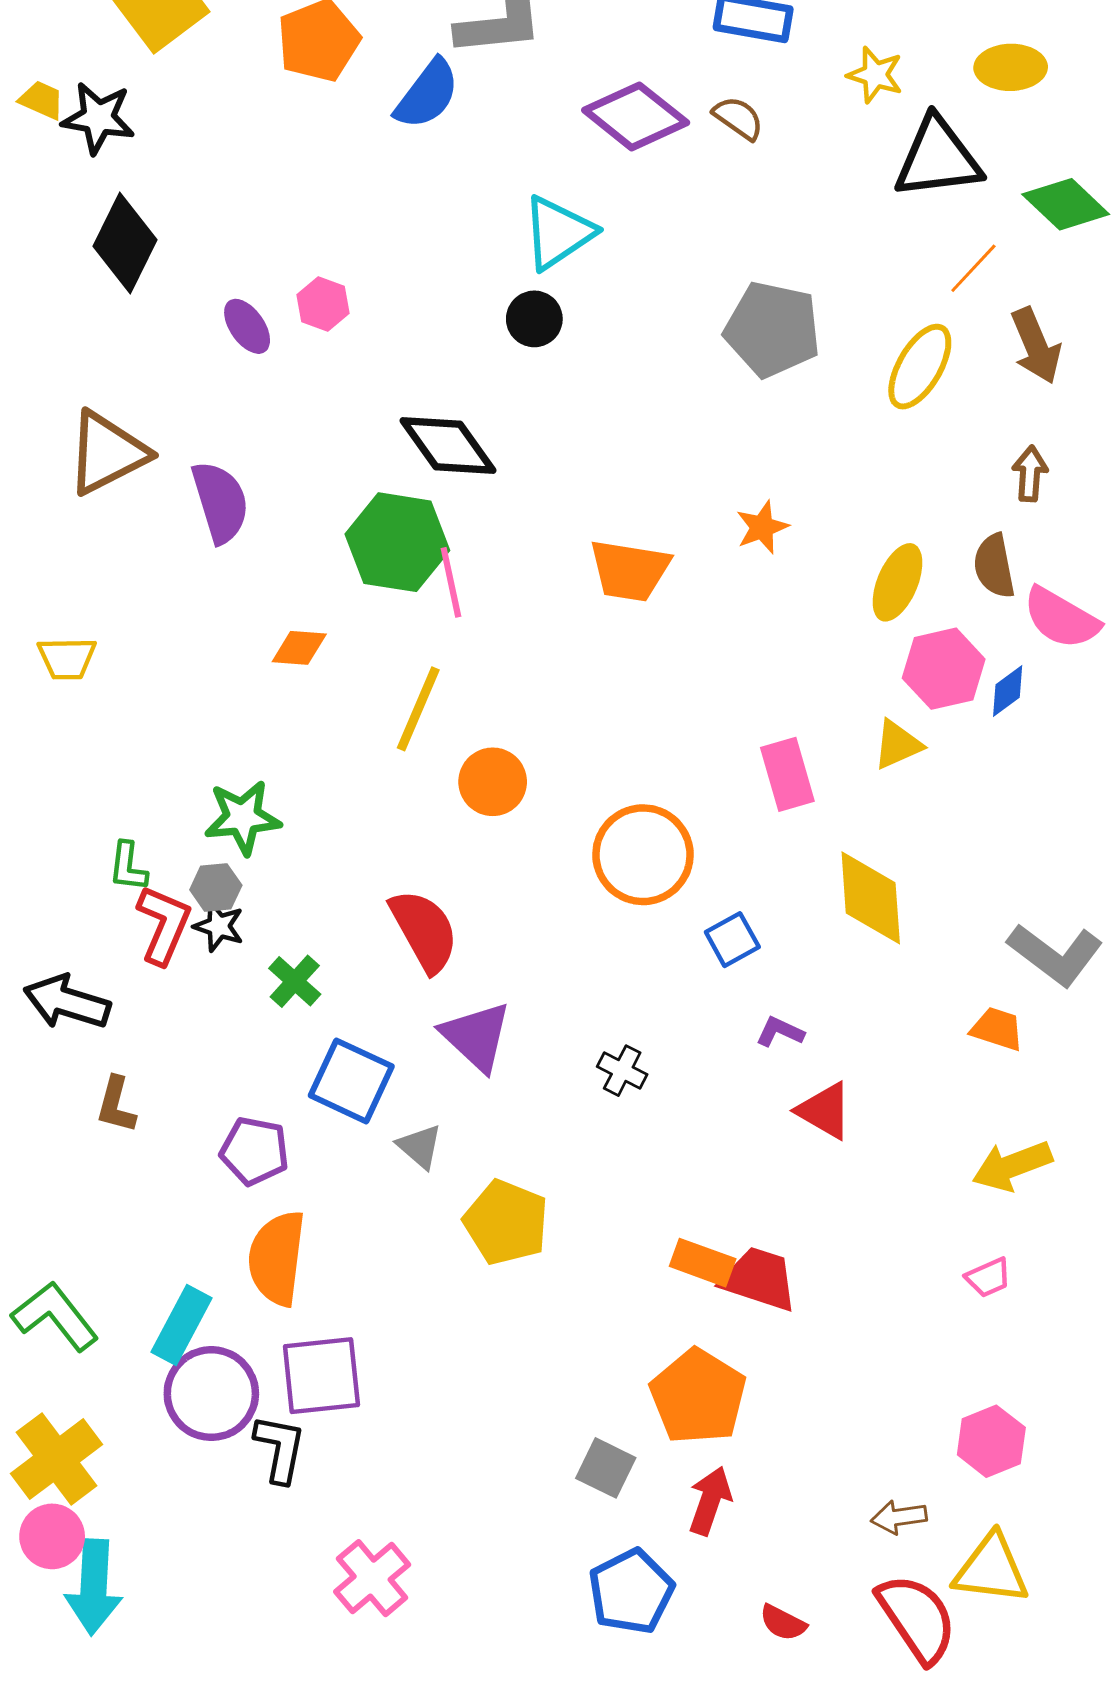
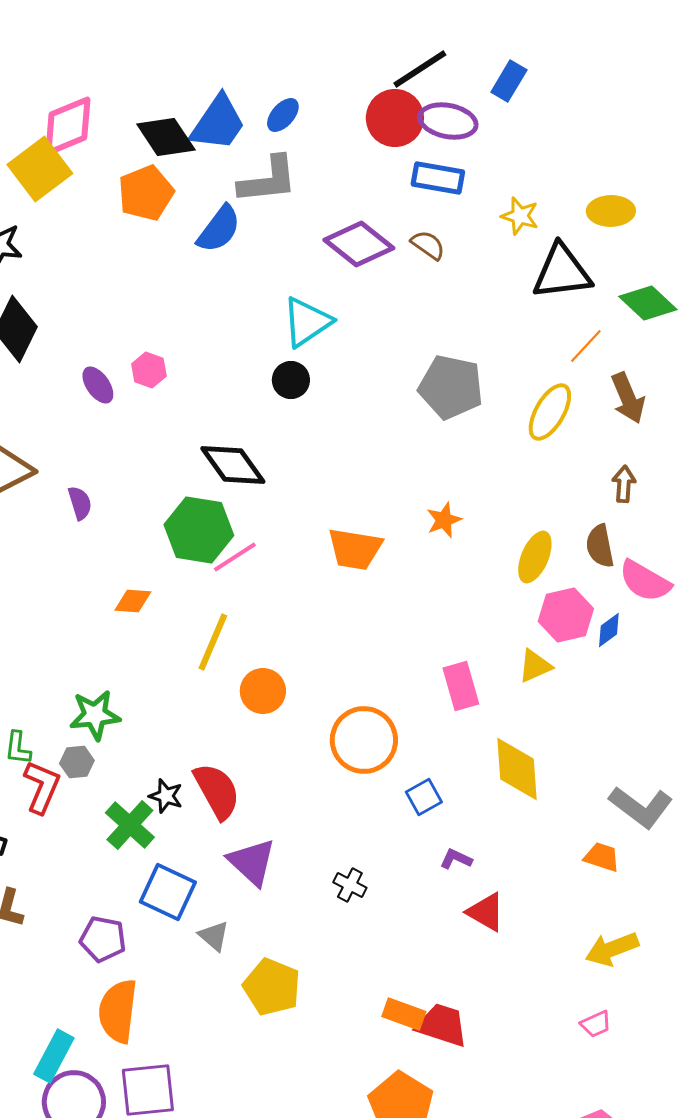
purple semicircle: (220, 502) -> (80, 503), size x0.6
pink line: (451, 582) -> (235, 557), turned 69
black star: (219, 926) -> (166, 796), moved
green cross: (295, 981) -> (130, 825), size x1.4

